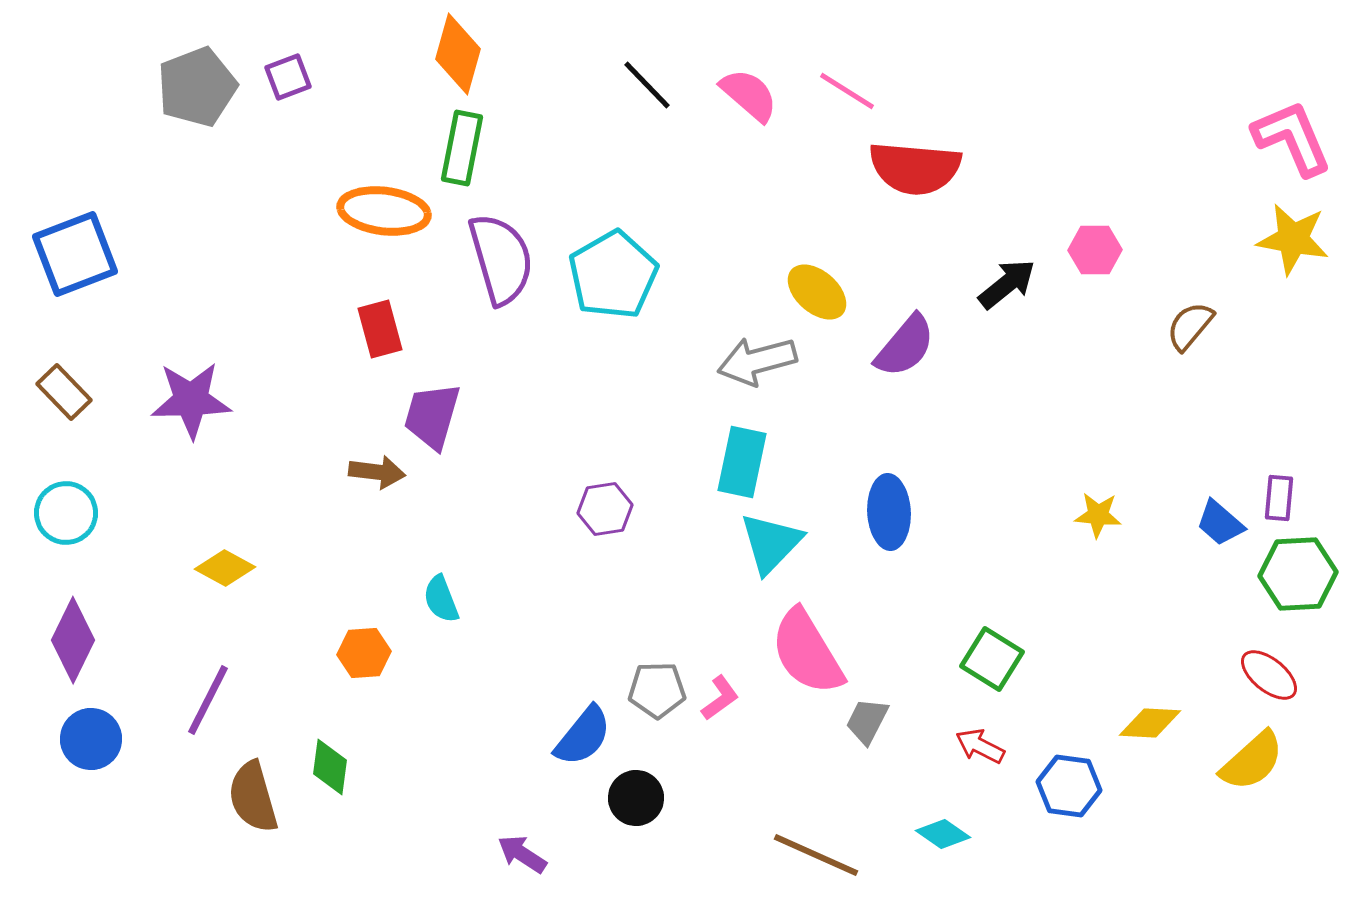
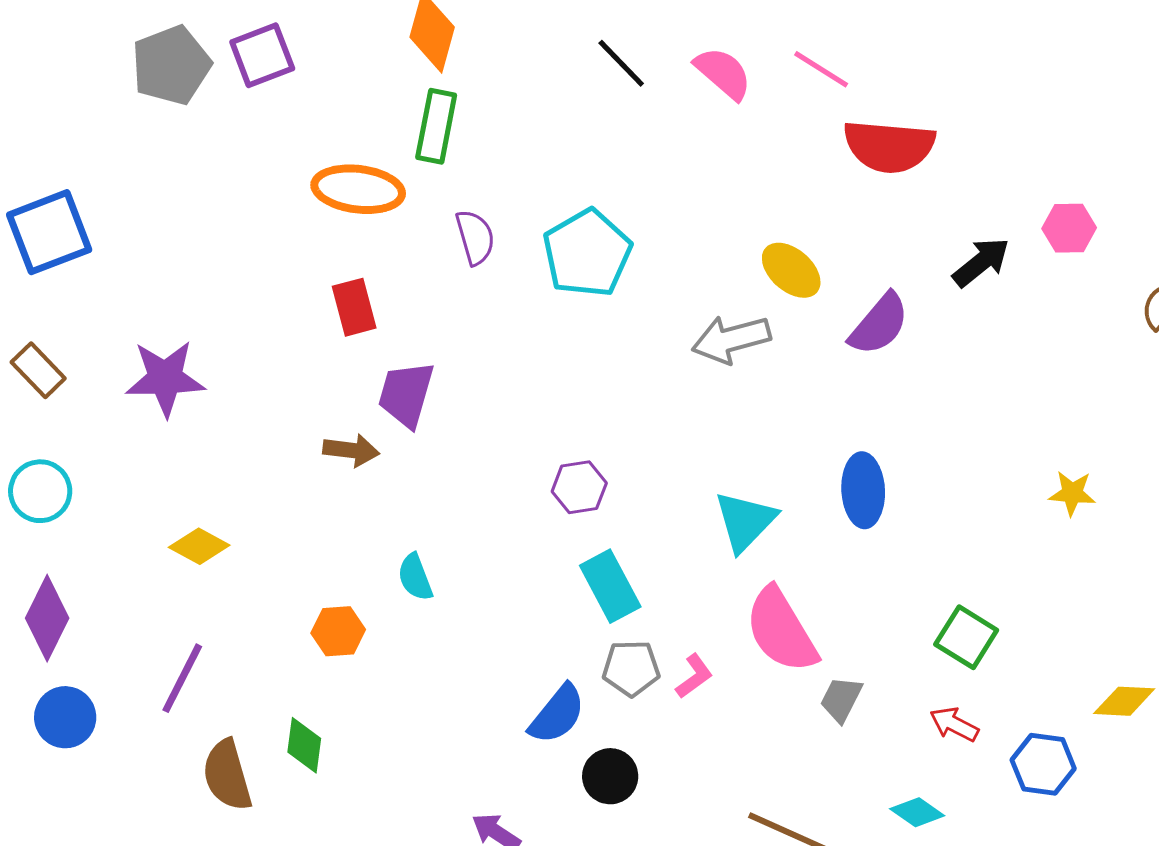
purple square: (288, 77) -> (262, 55), size x1.4
purple semicircle: (501, 259) -> (475, 237), size x0.6
cyan rectangle: (742, 462) -> (610, 586), moved, turned -40

